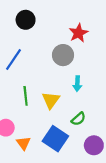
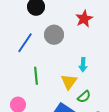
gray circle: (63, 55) -> (54, 35), moved
yellow triangle: (51, 100) -> (69, 82), moved

